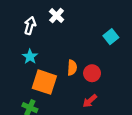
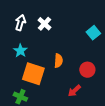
white cross: (57, 16) -> (44, 24), moved
red circle: (92, 73) -> (87, 70), moved

